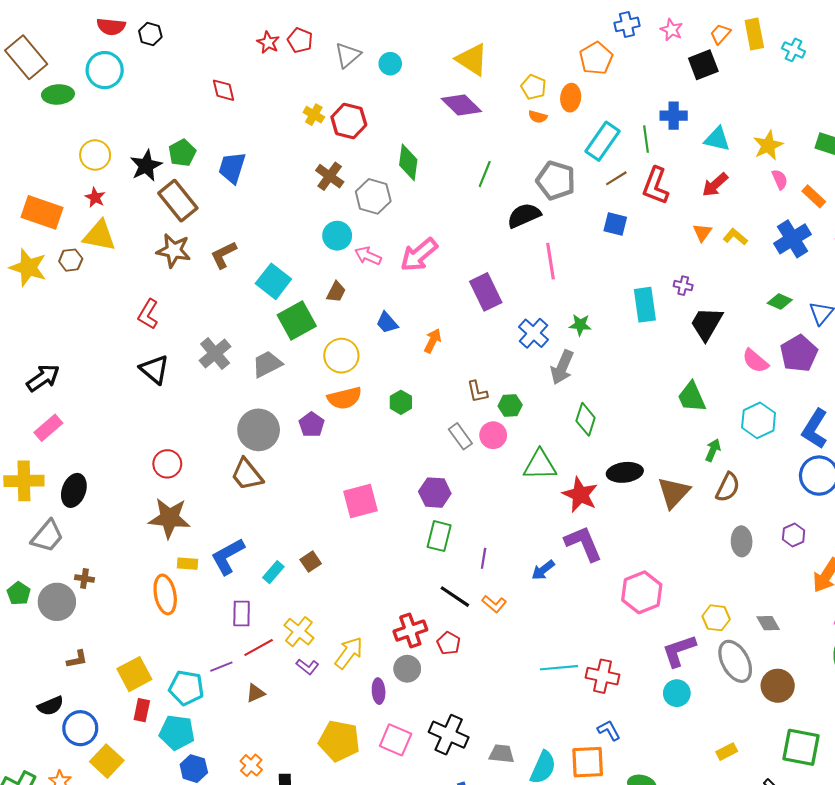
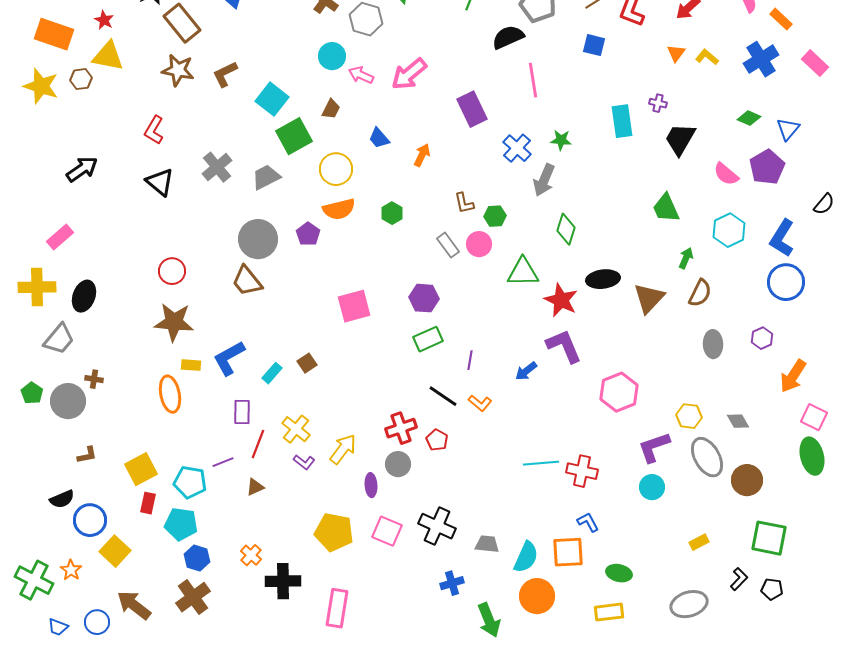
black arrow: (43, 378) -> (82, 169), moved
green rectangle: (439, 536) -> (428, 339), turned 52
red line: (259, 648) -> (258, 444), turned -40

